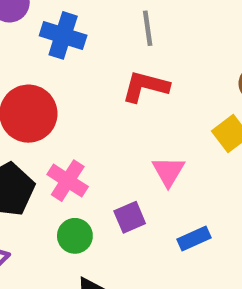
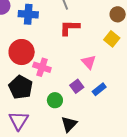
pink cross: (68, 181) -> (42, 67), moved
blue rectangle: (194, 239) -> (99, 89), moved

